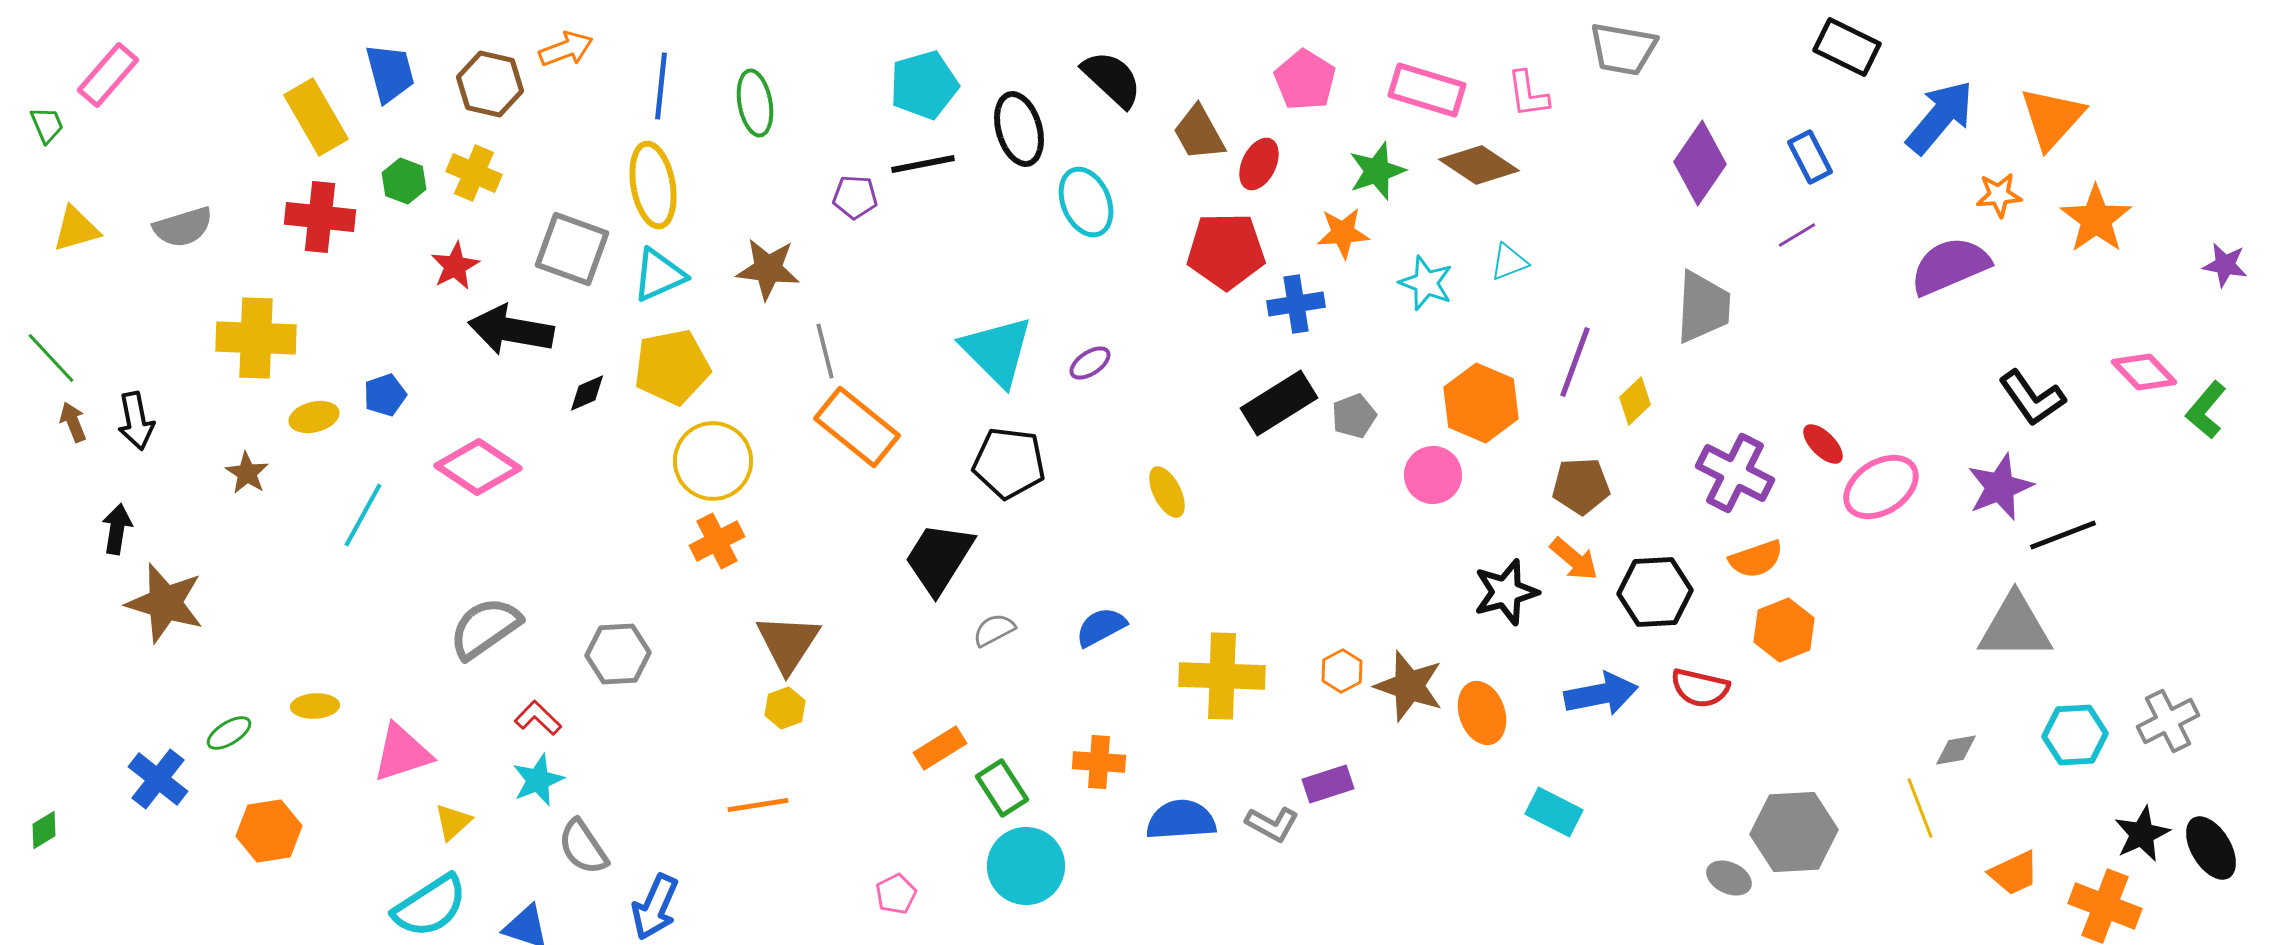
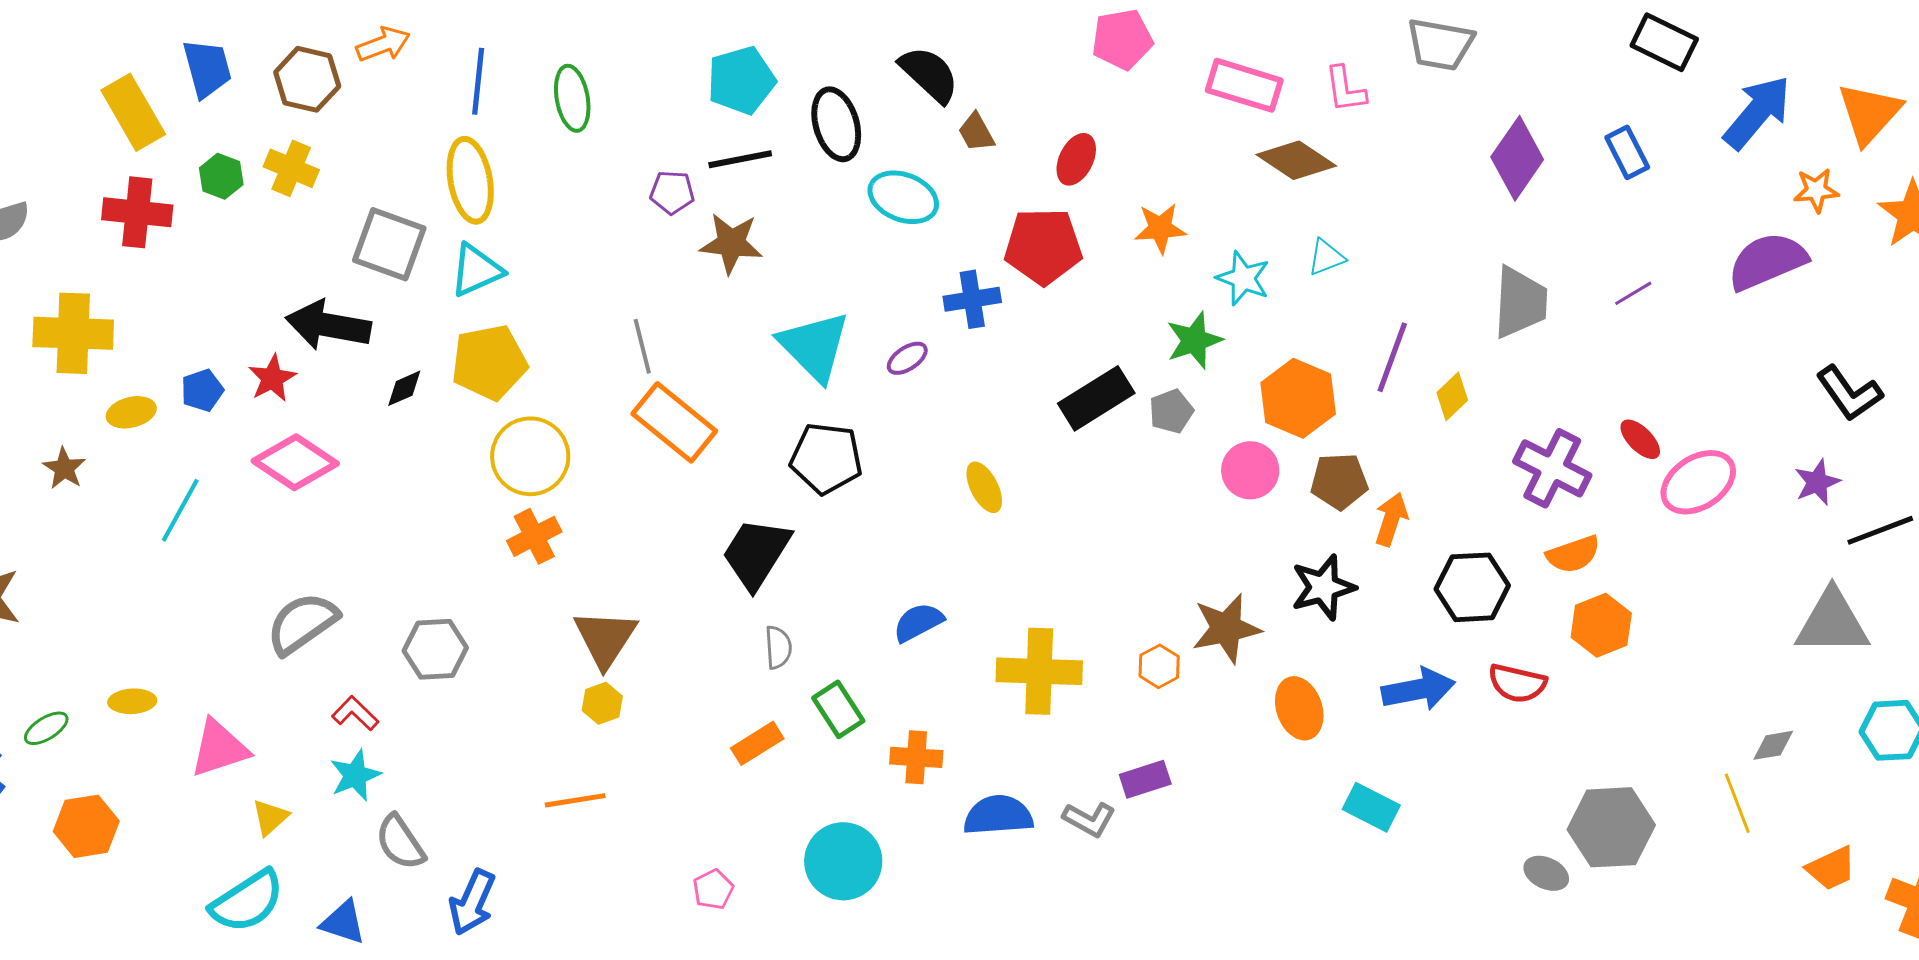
pink pentagon: (1305, 80) -> (1122, 39), moved, turned 30
brown trapezoid: (1199, 133) -> (976, 132), moved, size x0.7
green star: (1377, 171) -> (1194, 340), moved
cyan ellipse: (1086, 202) -> (903, 197), turned -46
purple line: (1797, 235) -> (1633, 293), moved
red star: (455, 266) -> (272, 378), moved
brown star: (768, 269) -> (731, 243), moved
blue cross: (1296, 304) -> (972, 299), moved
brown pentagon: (1581, 486) -> (1339, 481), moved
purple star: (2000, 487) -> (1817, 482), size x0.7
orange arrow: (1574, 559) -> (1391, 519), moved, turned -112
gray semicircle: (994, 630) -> (778, 647), moved, turned 114
brown star: (1409, 686) -> (1226, 628), moved, turned -30
green rectangle: (1002, 788) -> (838, 709), moved

